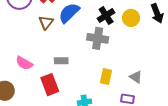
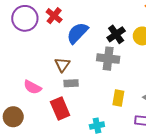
brown triangle: (46, 22) -> (62, 65), moved

